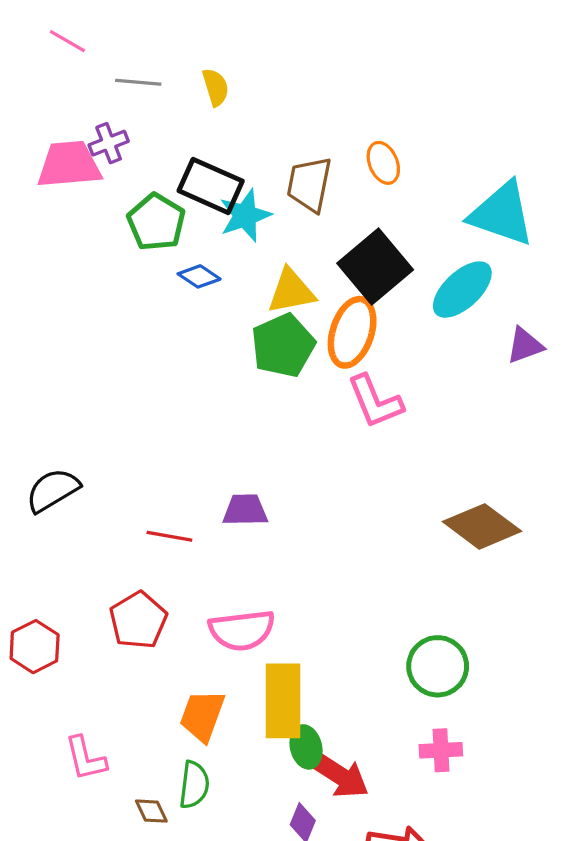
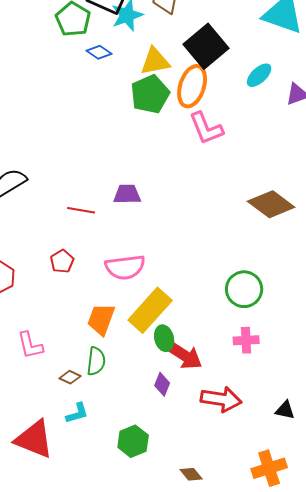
cyan ellipse: (462, 290) -> (259, 75), moved, size x0.7
red pentagon: (138, 620) -> (62, 261), size x0.7
yellow rectangle: (283, 701) -> (150, 310), turned 42
brown diamond: (151, 811) -> (70, 377), turned -40

